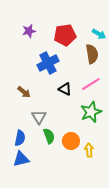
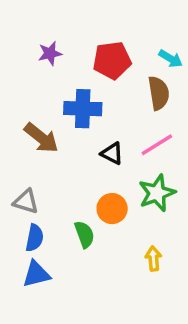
blue cross: (48, 63) -> (83, 109), turned 30
brown arrow: (24, 92) -> (41, 138), moved, size x1.5
gray triangle: (39, 117) -> (26, 202), moved, turned -42
orange circle: (71, 141) -> (112, 209), moved

